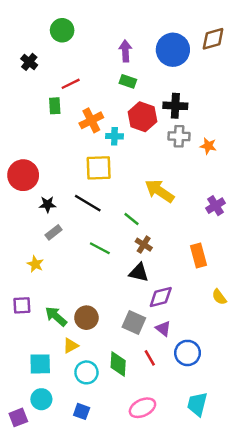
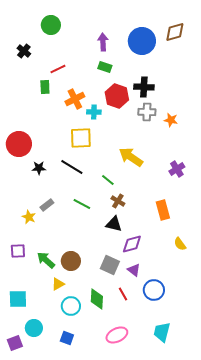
gray rectangle: (54, 232) -> (47, 205), moved
cyan square: (40, 364) -> (18, 299), moved

